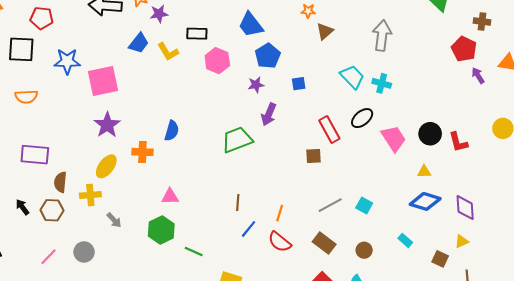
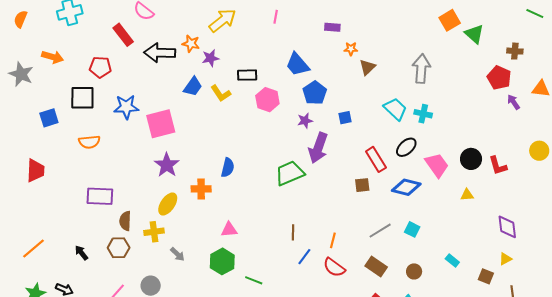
purple arrow: (269, 114) -> (318, 148), size x1.4
blue diamond: (425, 201) -> (406, 187), moved
black arrow: (22, 207) -> (81, 253), moved

